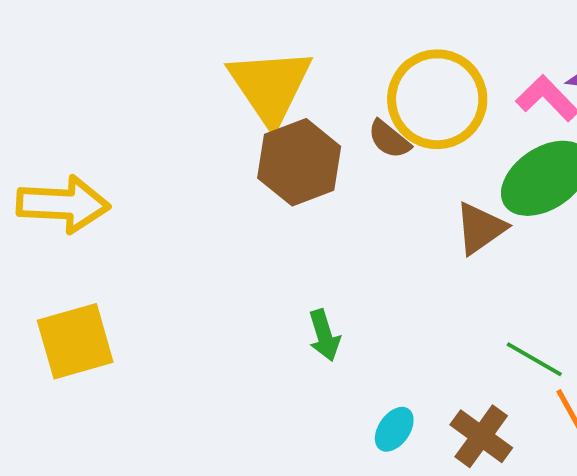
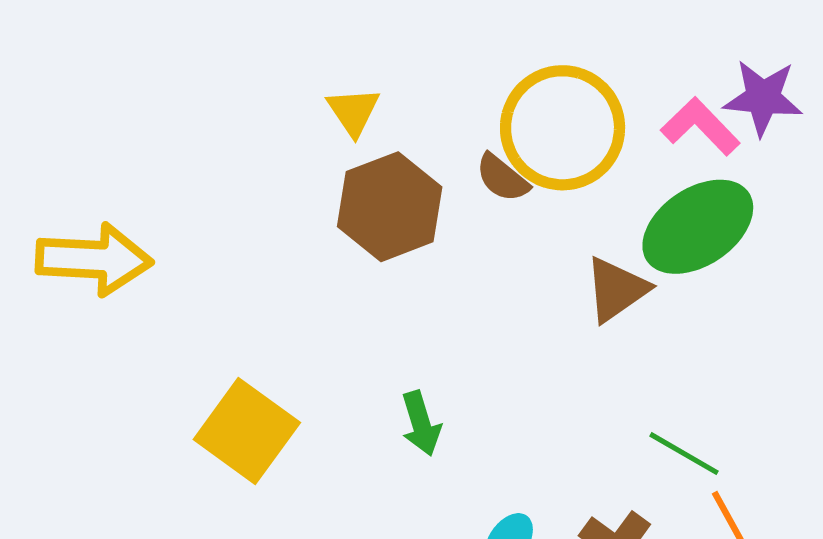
yellow triangle: (270, 86) -> (353, 111), size x0.5
yellow square: (75, 341) -> (247, 431), moved, turned -38

